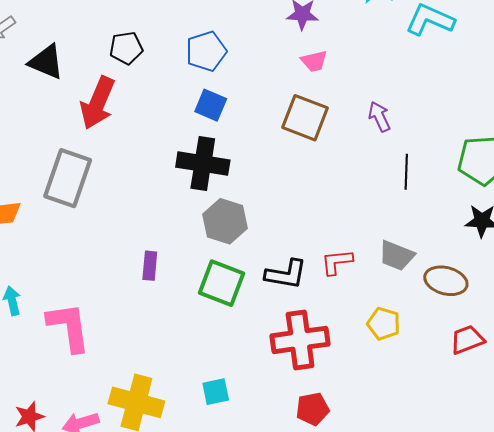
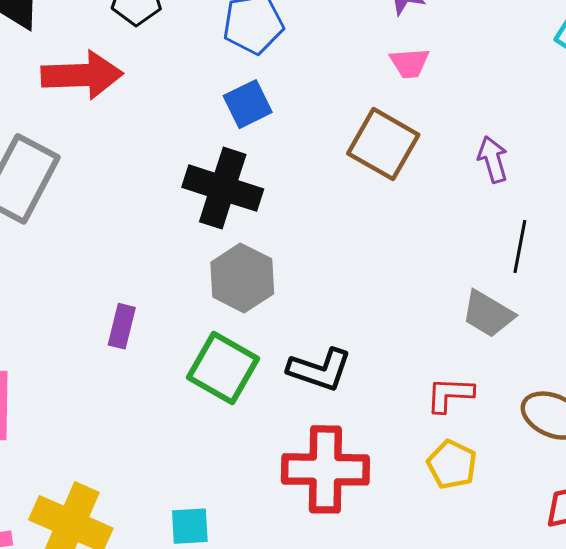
red arrow: (98, 103) -> (82, 75), turned -124
blue square: (211, 105) -> (248, 104), turned 32
gray trapezoid: (396, 256) -> (488, 314), moved
red L-shape: (337, 262) -> (450, 395), moved

